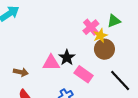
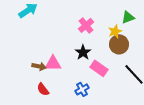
pink cross: (91, 27) -> (86, 25), moved
pink triangle: (51, 63) -> (53, 63), moved

